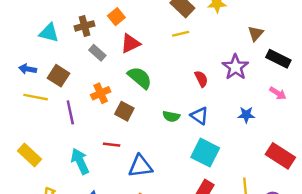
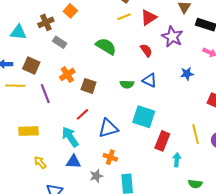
red triangle: (130, 43) -> (149, 17), moved
green semicircle: (140, 78) -> (106, 46), moved
red line: (112, 145) -> (82, 114), turned -40
cyan square: (205, 153) -> (144, 117), moved
yellow rectangle: (29, 155) -> (29, 131), moved, turned -36
cyan arrow: (80, 161) -> (70, 137), moved

